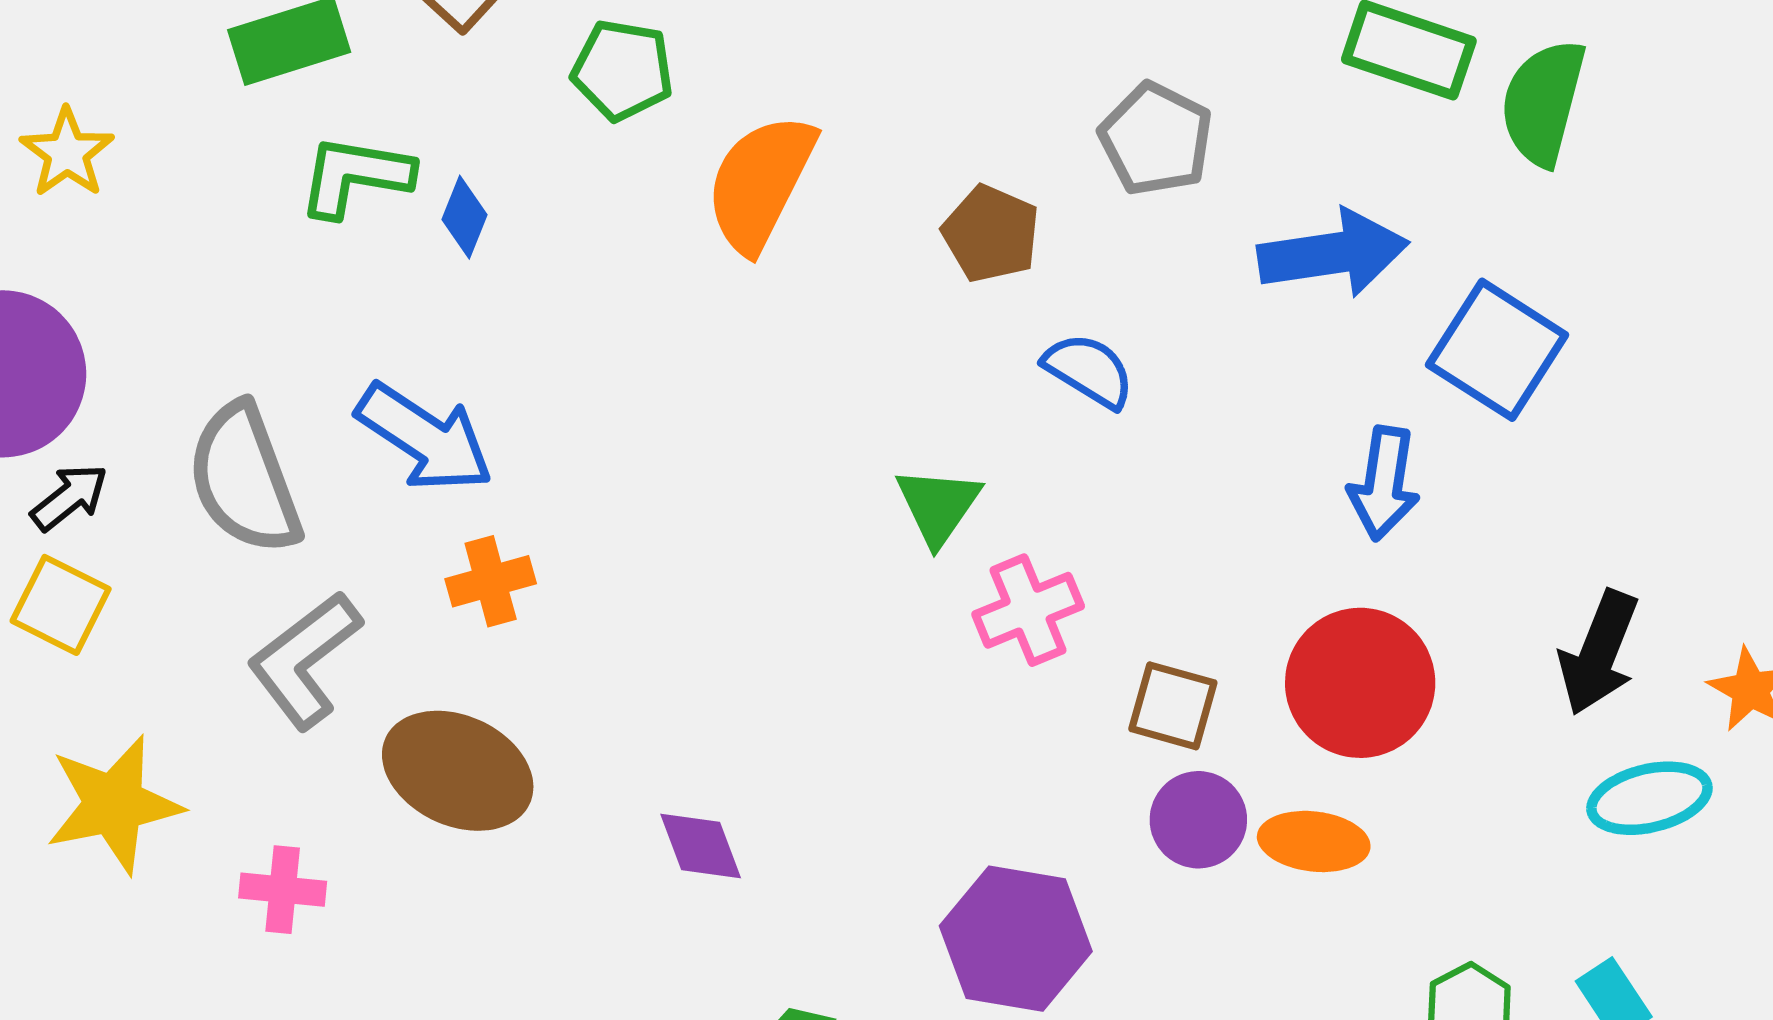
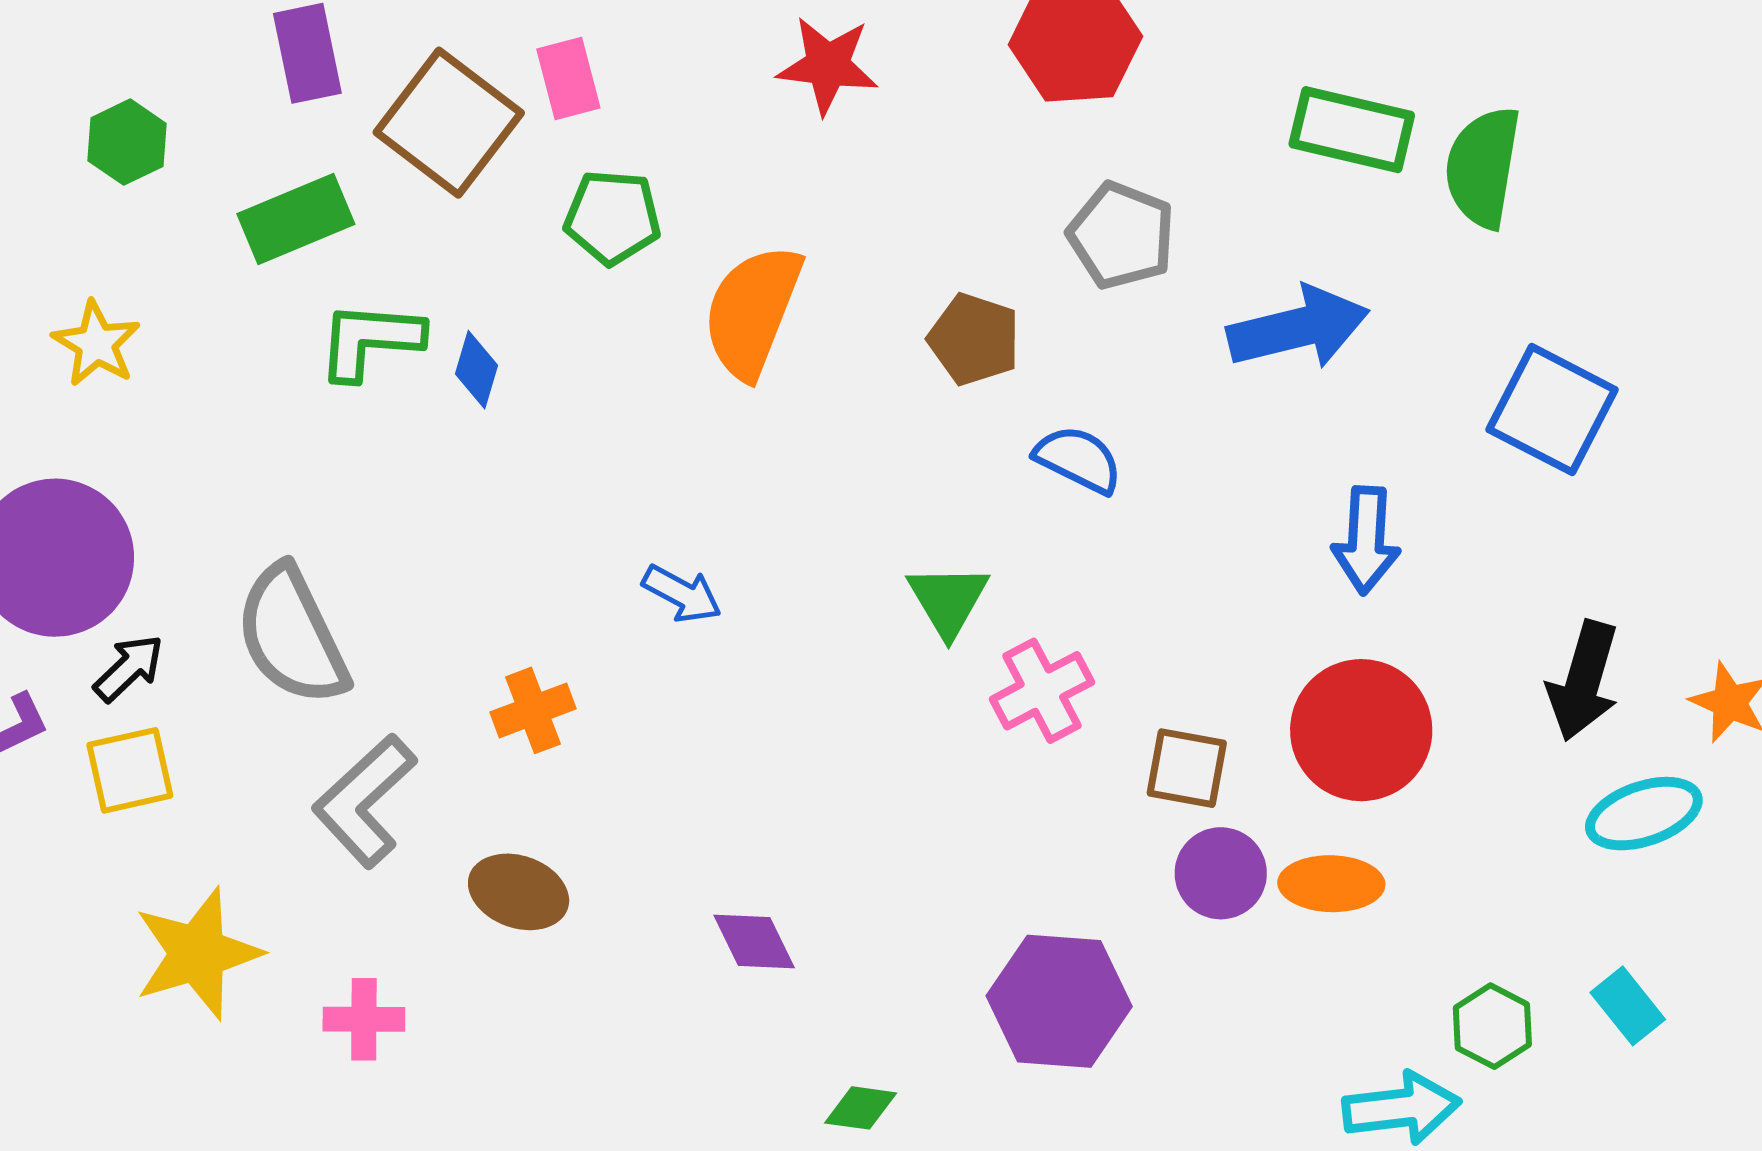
blue square: (1497, 350) -> (1552, 410), moved
blue arrow: (425, 438) -> (682, 594), moved, size x0.6
yellow square: (61, 605) -> (130, 770), turned -34
brown ellipse: (458, 771) -> (519, 892), size x0.7

